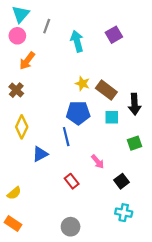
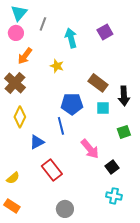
yellow star: (82, 84) -> (57, 66), moved
brown cross: (16, 90) -> (15, 83), size x1.5
pink arrow: (98, 162) -> (90, 149), size x1.5
red rectangle: (72, 181) -> (52, 170), moved, size x1.5

